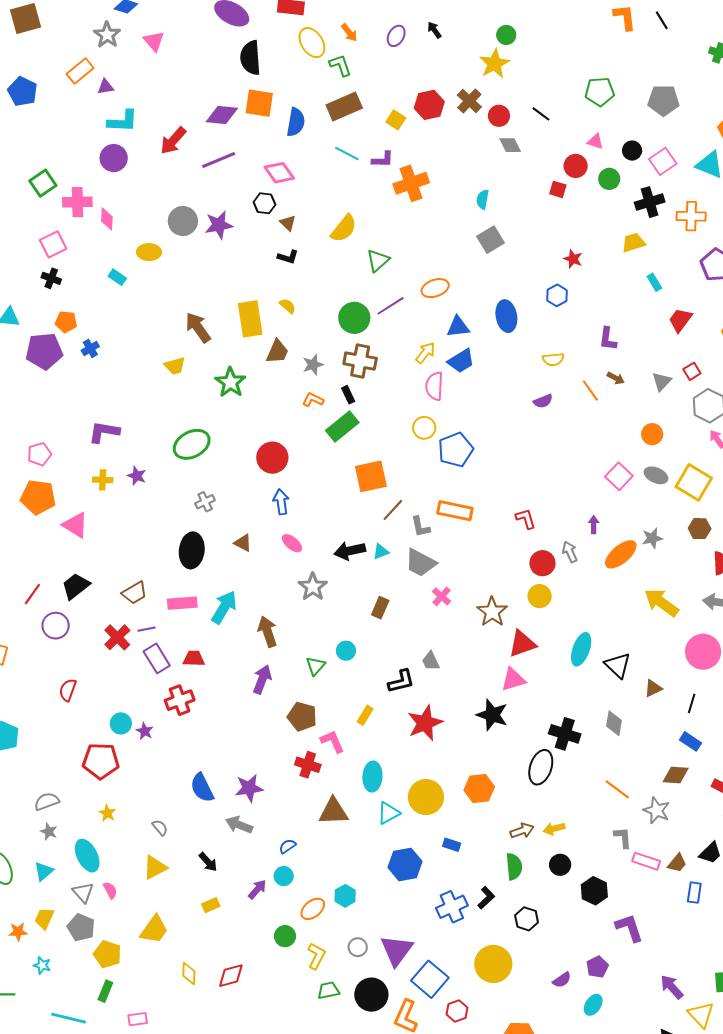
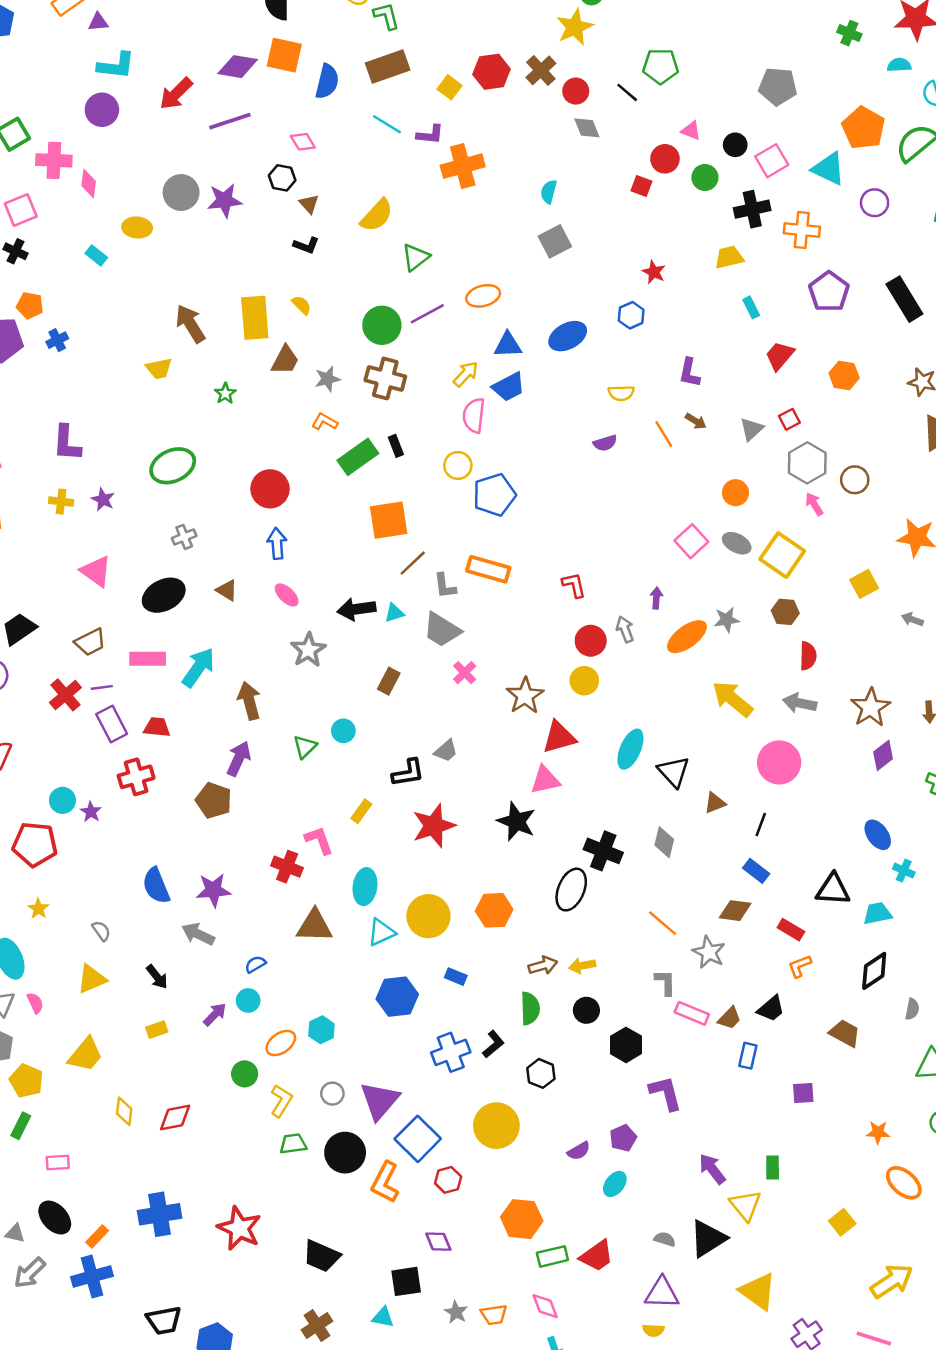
green pentagon: (600, 92) -> (661, 66), moved
pink diamond: (279, 173) -> (303, 142), size x0.7
blue ellipse: (506, 316) -> (568, 336), turned 68
green star: (230, 382) -> (225, 393), size x0.6
black rectangle: (348, 395) -> (396, 446), moved
purple L-shape: (104, 432) -> (67, 443), turned -100
pink triangle: (75, 525) -> (96, 571), moved
black ellipse: (192, 550) -> (164, 595), turned 52
gray trapezoid: (431, 661) -> (446, 751), turned -110
brown pentagon: (302, 717) -> (214, 800), moved

